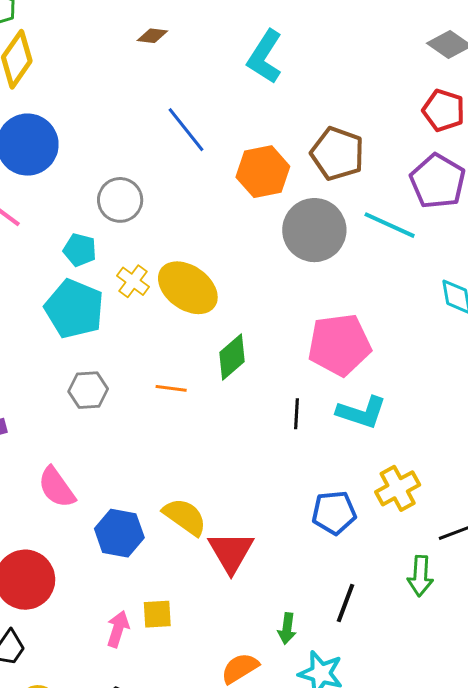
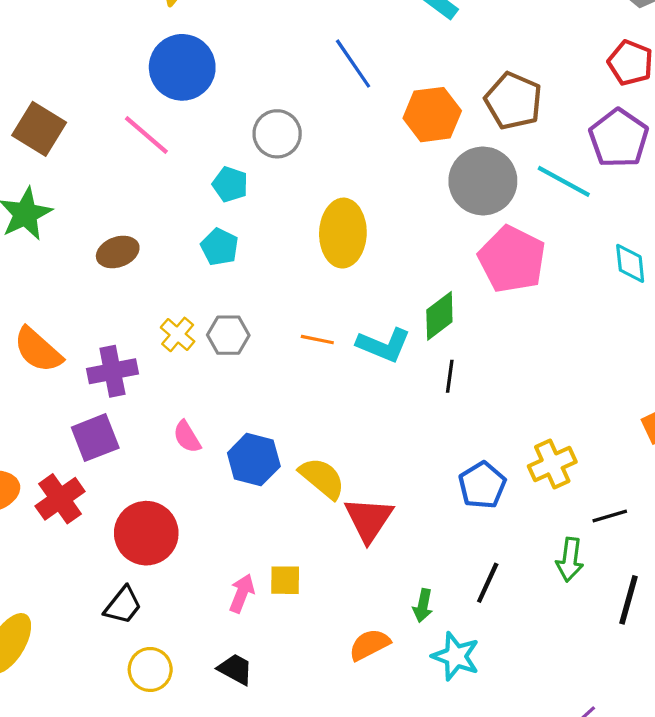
yellow cross: (133, 281) -> (178, 334), moved
yellow ellipse: (188, 288) -> (343, 233), turned 52
cyan pentagon: (74, 309) -> (220, 247), size x0.6
pink pentagon: (339, 345) -> (512, 259), moved, turned 30
green diamond: (232, 357) -> (439, 316), moved
cyan L-shape: (362, 412) -> (384, 345), moved
pink semicircle: (57, 487) -> (187, 437), size x0.7
blue pentagon: (334, 513) -> (482, 485), turned -30
blue hexagon: (119, 533) -> (254, 460), moved

